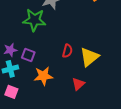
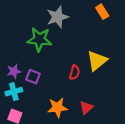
yellow triangle: (89, 57) -> (97, 61), moved
orange star: (43, 76) -> (57, 108), moved

